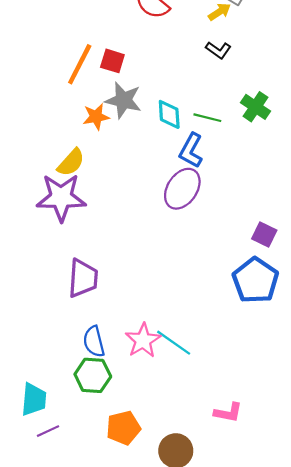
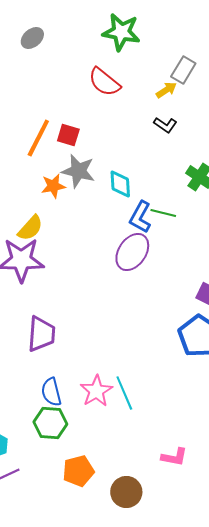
green line: (207, 118) -> (163, 213), moved
cyan line: (174, 343) -> (124, 393), turned 32

